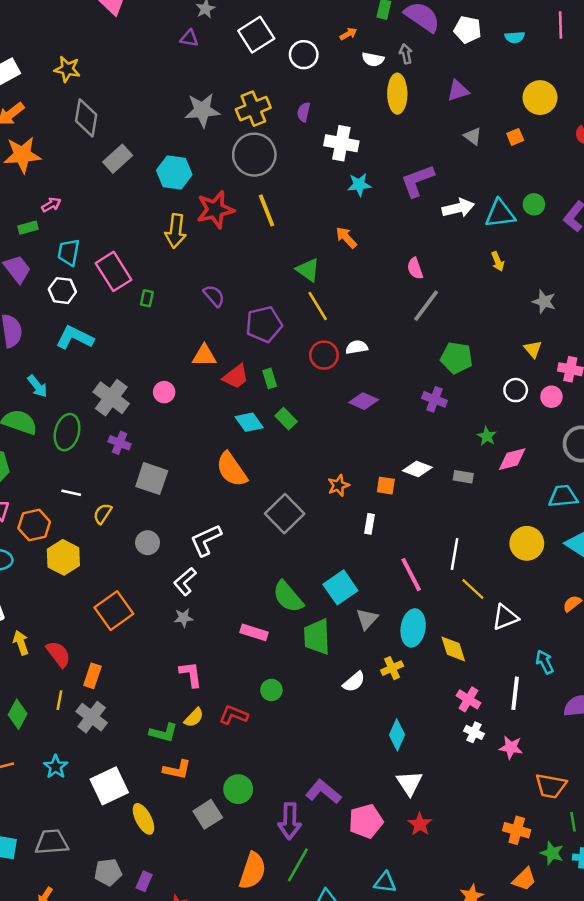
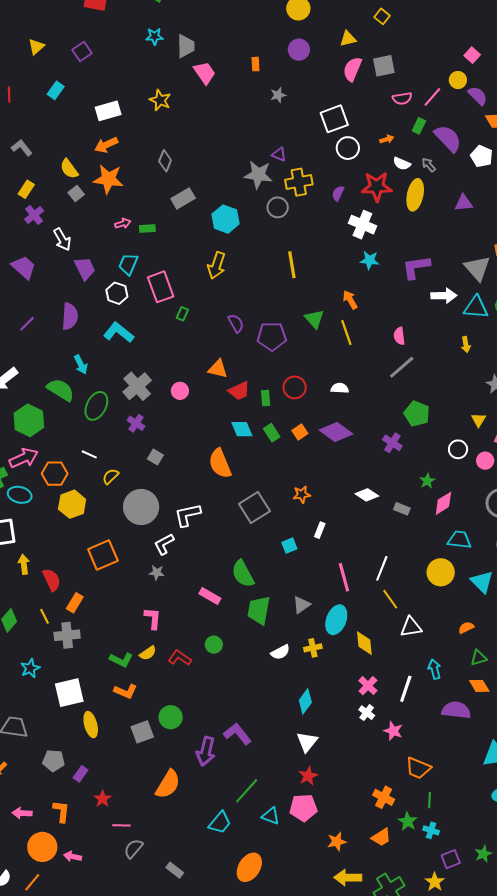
white square: (256, 35) -> (334, 119), moved
purple triangle: (189, 38) -> (279, 154), moved
gray arrow: (406, 54) -> (429, 165), turned -42
yellow star: (67, 69) -> (160, 100), moved
gray diamond: (86, 118) -> (165, 161), size x0.7
gray triangle: (473, 136) -> (477, 268), moved, size x1.8
gray circle: (254, 155) -> (278, 207), moved, size x0.6
red star: (215, 210) -> (377, 187), moved
green rectangle: (28, 228) -> (147, 229), moved
yellow line: (318, 306) -> (346, 333), moved
purple pentagon: (264, 324) -> (272, 336), moved
red circle: (324, 355) -> (295, 387), moved
purple diamond: (364, 401) -> (336, 432), size x1.4
pink diamond: (512, 459) -> (443, 503), turned -30
gray square: (152, 479) -> (155, 457), size x0.6
orange square: (386, 486) -> (300, 432), moved, turned 35
cyan trapezoid: (563, 496) -> (459, 540), moved
gray circle: (148, 543) -> (141, 507), size x1.8
cyan square: (340, 587) -> (289, 546), moved, size x0.6
yellow line: (59, 700) -> (45, 616), turned -49
gray cross: (92, 717) -> (67, 635), turned 35
pink pentagon: (366, 821) -> (303, 808), moved
green line: (298, 865) -> (247, 791), moved

